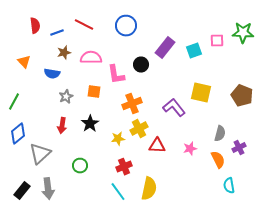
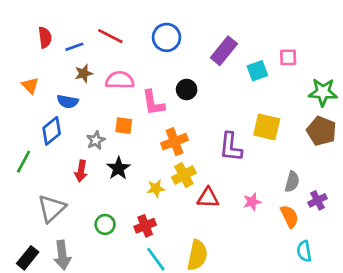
green star: (243, 33) -> (323, 92), moved
purple rectangle: (165, 48) -> (224, 51), moved
gray star: (66, 97) -> (96, 140), moved
green line: (14, 102) -> (24, 162), moved
purple L-shape: (174, 108) -> (231, 147), turned -135
blue diamond: (18, 134) -> (52, 131), moved
red cross: (124, 167) -> (145, 226), moved

